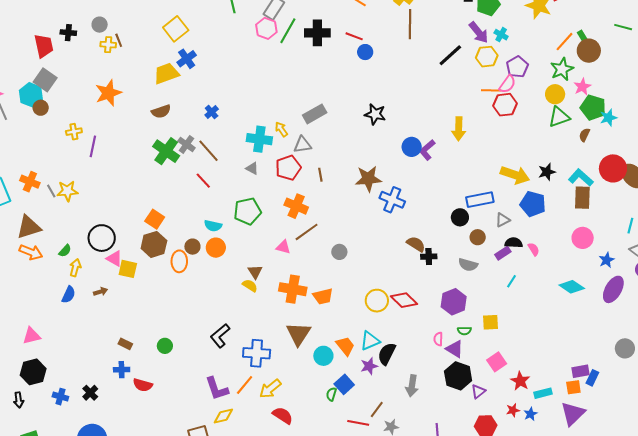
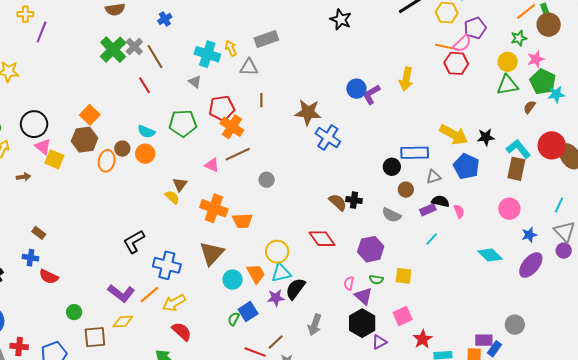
green star: (562, 69) -> (519, 38), size x0.7
black star: (375, 114) -> (341, 19), moved
red pentagon: (288, 168) -> (222, 108), moved
brown semicircle: (416, 244) -> (338, 202), moved
yellow circle: (377, 301) -> (277, 252), moved
green circle: (165, 346) -> (74, 312), moved
gray circle: (625, 348) -> (515, 325), moved
purple L-shape: (217, 389) -> (121, 293), turned -44

